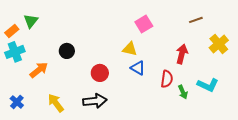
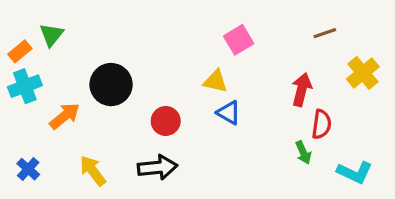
black circle: (67, 51) -> (111, 85), size x1.6
red semicircle: (167, 79) -> (321, 124), moved
cyan L-shape: (208, 85) -> (355, 172), moved

